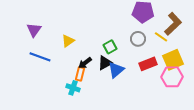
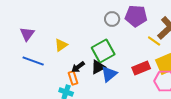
gray circle: (138, 39) -> (112, 19), moved
green square: (110, 47) -> (103, 51), size x1.6
orange rectangle: (80, 74) -> (73, 78), turned -32

